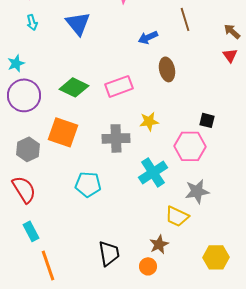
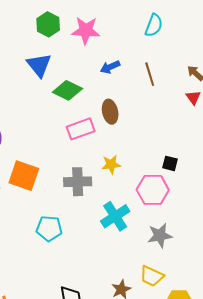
brown line: (185, 19) -> (150, 74), moved
blue arrow: (148, 37) -> (110, 67), moved
brown ellipse: (167, 69) -> (110, 112), moved
green diamond: (74, 87) -> (67, 90), moved
yellow trapezoid: (177, 216) -> (152, 276), moved

